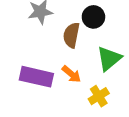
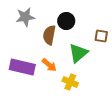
yellow cross: (99, 96) -> (70, 82), turned -35

